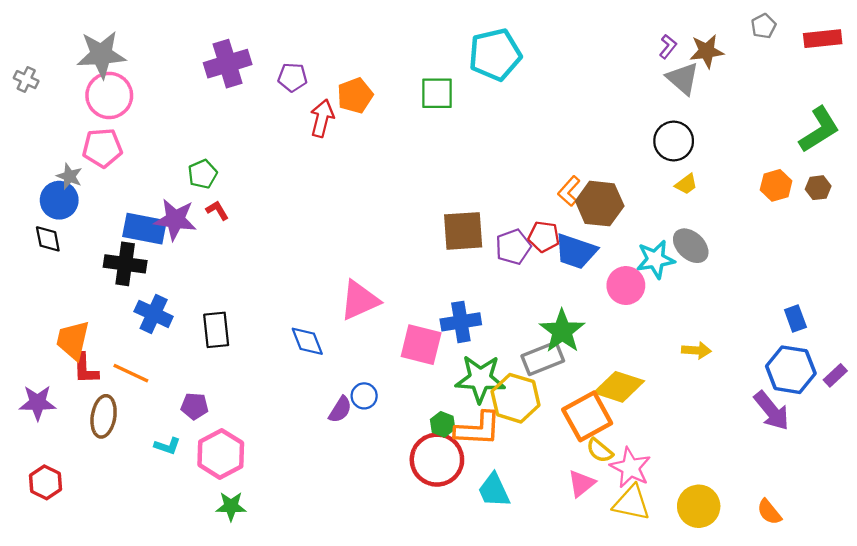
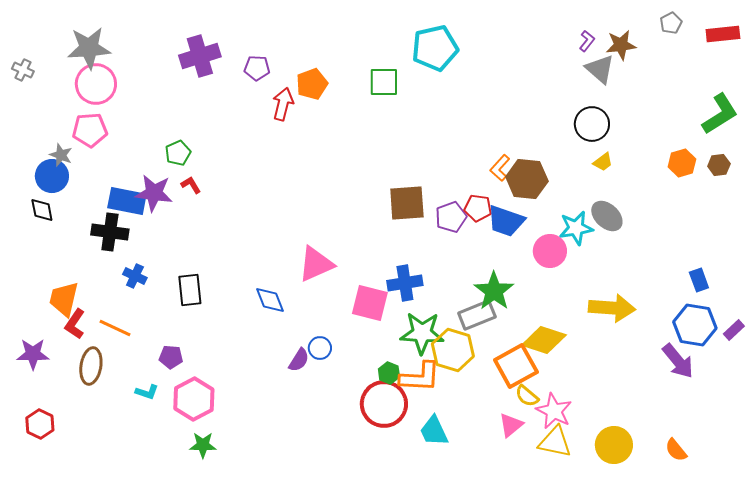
blue cross: (154, 314) -> (135, 276), size x0.7
yellow arrow: (696, 350) -> (612, 308), size x1.8
red L-shape: (85, 369) -> (75, 324), turned 36

